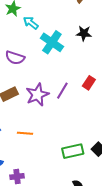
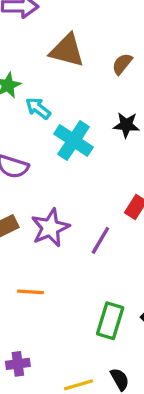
purple line: (62, 91) -> (100, 240), moved
green rectangle: (73, 151) -> (110, 321), turned -60

